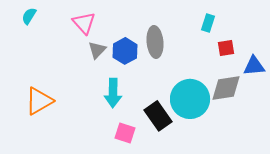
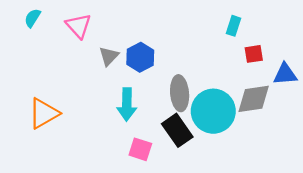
pink triangle: (84, 23) -> (79, 26), moved
gray ellipse: (155, 42) -> (180, 93), moved

